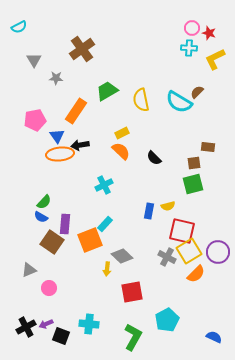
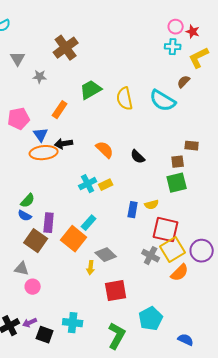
brown semicircle: (197, 92) -> (184, 82), moved
orange rectangle: (76, 111) -> (60, 110), size x0.7
yellow rectangle: (122, 133) -> (106, 185), moved
orange square: (90, 240) -> (74, 239), turned -30
gray triangle: (29, 270) -> (22, 269), moved, turned 35
blue semicircle: (214, 337) -> (186, 340), moved

